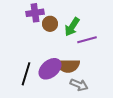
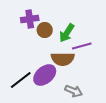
brown semicircle: (68, 66) -> (63, 59), moved
black line: (26, 74) -> (21, 80), turned 35

